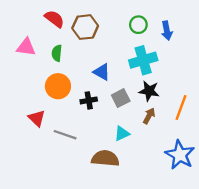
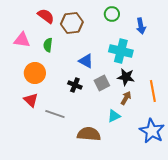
green circle: (138, 25) -> (112, 14), moved
cyan cross: (143, 60) -> (121, 51), turned 30
orange circle: (58, 86) -> (35, 73), moved
black cross: (89, 100) -> (75, 85), turned 32
orange line: (181, 108) -> (153, 91), turned -30
cyan triangle: (122, 134) -> (114, 116), moved

